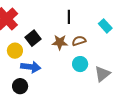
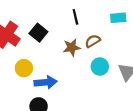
cyan rectangle: (105, 26) -> (118, 18), turned -40
black square: (33, 38) -> (38, 33), moved

